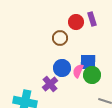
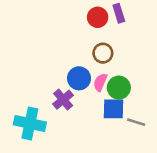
brown circle: (60, 38) -> (103, 53), moved
blue square: (88, 62) -> (114, 109), moved

